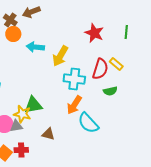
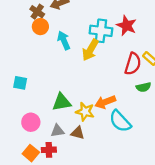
cyan arrow: (35, 47) -> (64, 40), turned 60
cyan cross: (74, 79) -> (101, 31), moved
orange arrow: (74, 105) -> (105, 102), turned 36
yellow star: (22, 114) -> (85, 112), moved
gray triangle: (16, 126) -> (57, 131), moved

